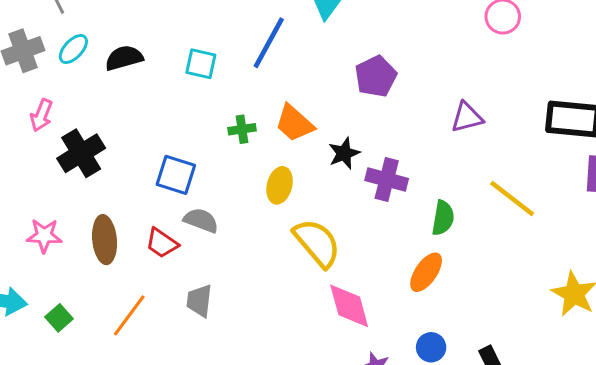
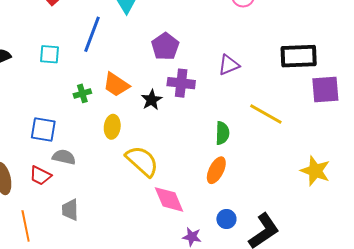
purple cross: (387, 179) -> (181, 83), moved
orange line: (129, 315) -> (26, 226), turned -40

